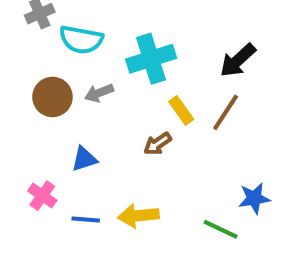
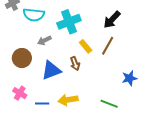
brown circle: (52, 97) -> (22, 58), moved
brown arrow: (158, 144) -> (75, 64), turned -72
blue triangle: (84, 159) -> (51, 70), moved, size x1.5
blue star: (254, 198) -> (129, 78), moved

